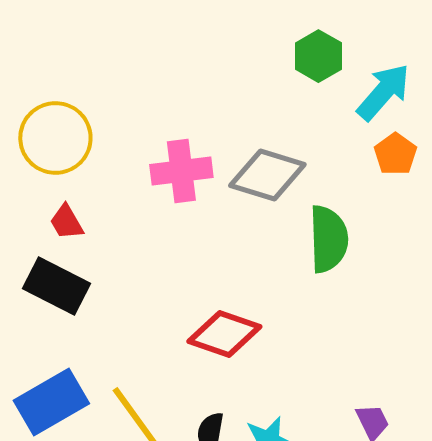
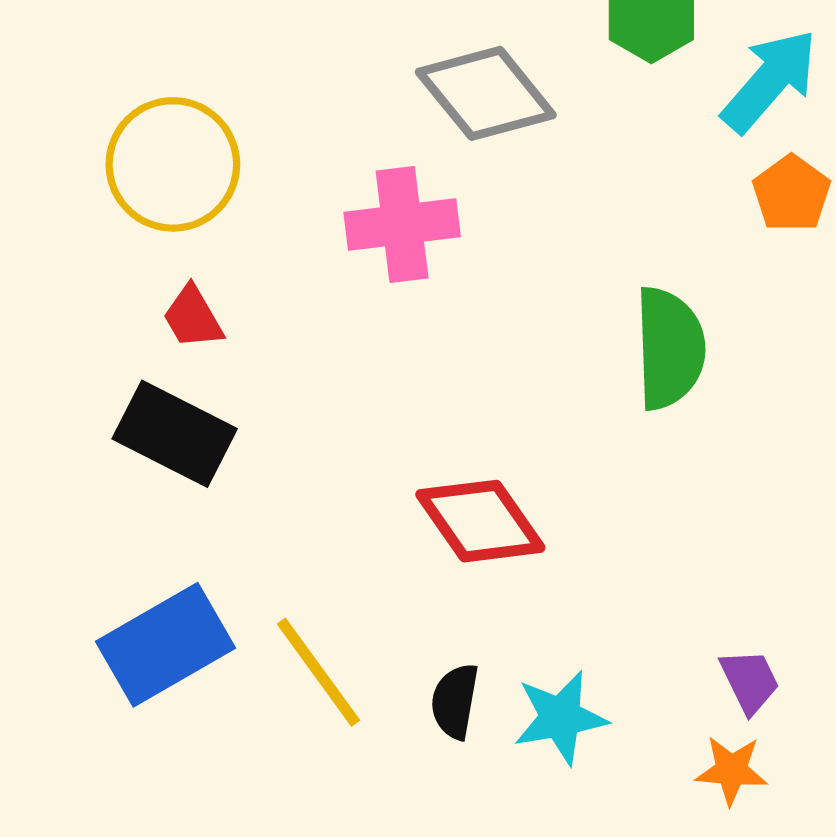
gray diamond: (267, 175) -> (486, 93), moved, turned 34
red diamond: (224, 334) -> (480, 521), turned 36

